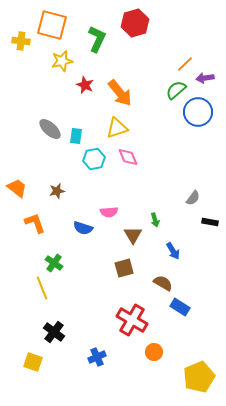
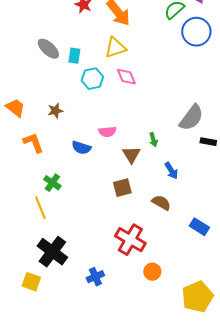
gray semicircle: (193, 198) -> (191, 118), size x1.8
blue rectangle: (180, 307) -> (199, 227), moved
black cross: (54, 332) -> (52, 252), size x1.4

